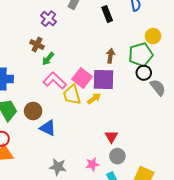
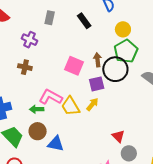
yellow circle: (153, 36) -> (123, 29), moved
green arrow: (48, 59) -> (37, 109), moved, turned 64
black circle: (144, 73) -> (115, 69), moved, size x1.6
pink square: (82, 78) -> (74, 66), moved
purple square: (103, 79) -> (97, 84), size x0.7

